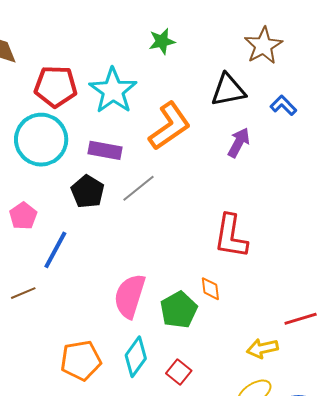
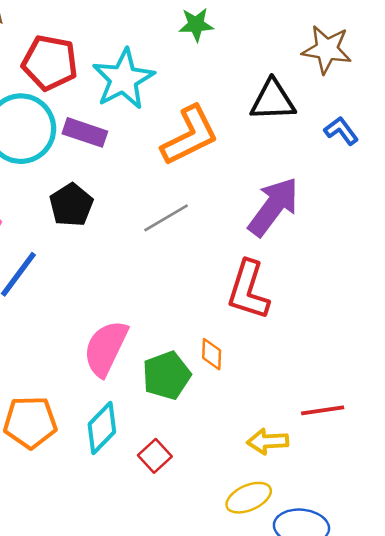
brown star: (263, 46) -> (327, 49), turned 30
purple arrow: (239, 142) -> (273, 207), moved, size x1.6
purple rectangle: (105, 150) -> (85, 132), moved
gray line: (139, 188) -> (166, 218), moved

